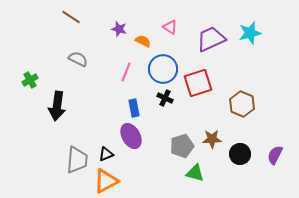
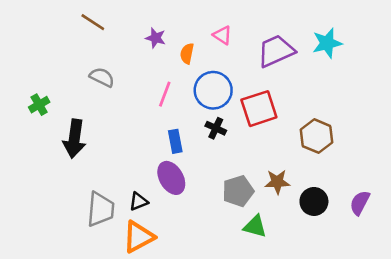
orange semicircle: (143, 41) -> (187, 54), turned -105

